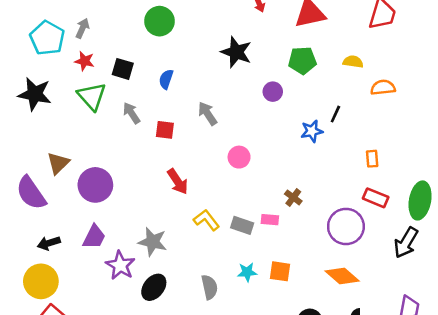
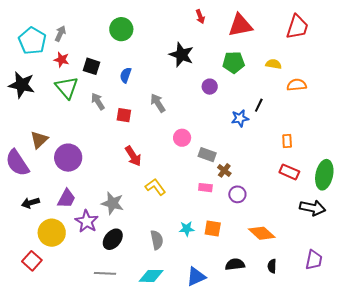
gray rectangle: (242, 225) -> (207, 155), moved
purple circle: (346, 226) -> (237, 194), moved, size x0.6
black arrow: (406, 243) -> (313, 208), turned -110
yellow circle: (41, 281) -> (52, 233), moved

